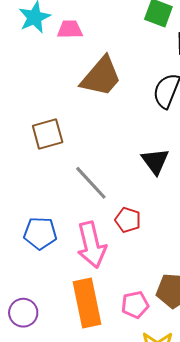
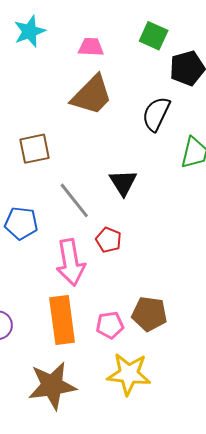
pink trapezoid: (70, 29) -> (91, 47), moved
black triangle: (155, 161) -> (123, 183), moved
blue pentagon: (40, 233) -> (21, 223), moved

